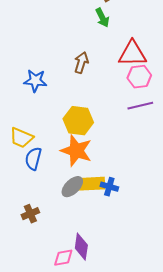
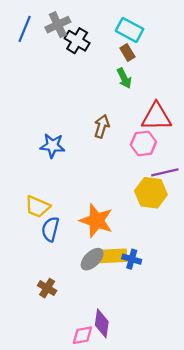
pink hexagon: (139, 77) -> (143, 143), moved
yellow hexagon: (78, 121) -> (151, 193), moved
brown cross: (30, 214) -> (47, 288), turned -36

